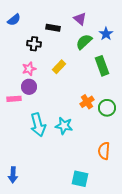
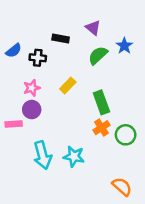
blue semicircle: (14, 20) -> (14, 51), moved
green rectangle: (102, 66) -> (101, 102), moved
orange semicircle: (104, 151) -> (122, 187), turned 126

